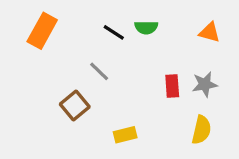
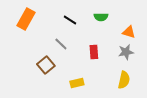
green semicircle: (146, 28) -> (101, 17), moved
orange triangle: (210, 32) -> (129, 32), moved
red rectangle: (172, 86) -> (94, 52), moved

